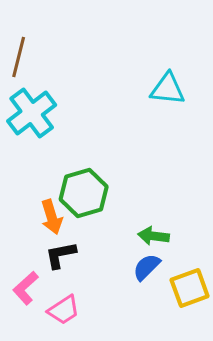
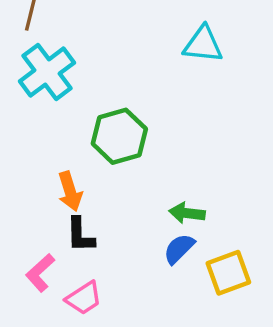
green hexagon: (84, 193) -> (119, 136), moved
black L-shape: (61, 255) -> (80, 235), turned -80

